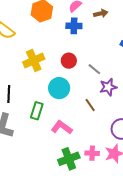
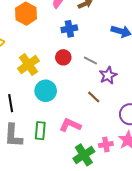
blue cross: (74, 26) -> (69, 29), moved
cyan circle: (59, 88) -> (46, 91), moved
green rectangle: (37, 111) -> (40, 131), moved

